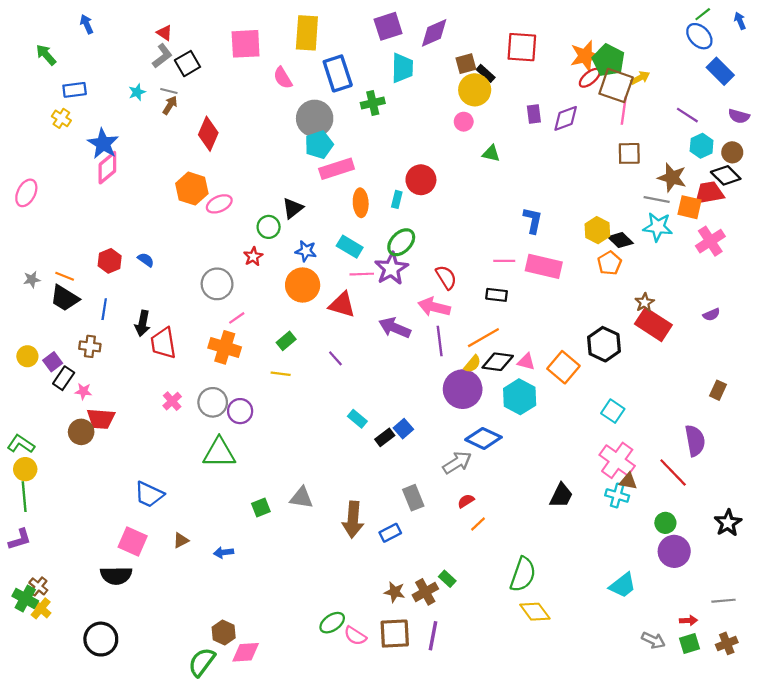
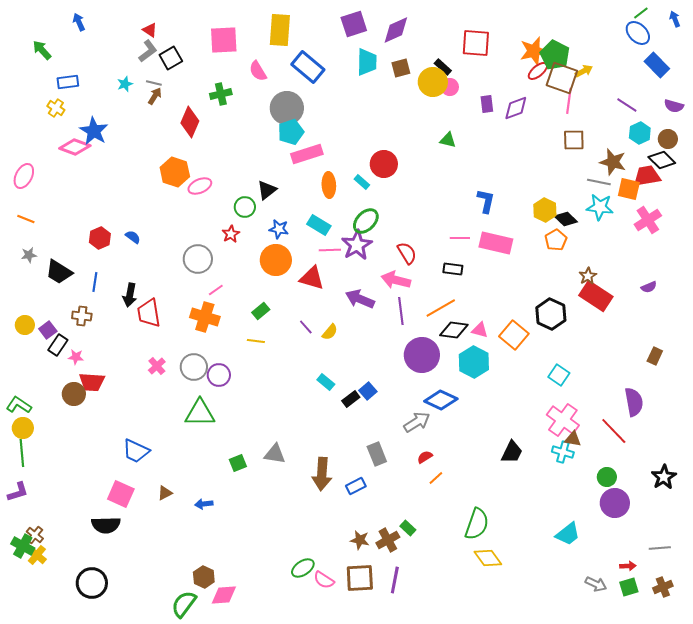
brown square: (466, 64) -> (401, 68), moved
blue rectangle: (338, 73) -> (308, 67), turned -32
green cross: (373, 103) -> (221, 94), moved
pink circle: (464, 122) -> (450, 87), moved
pink diamond: (107, 168) -> (75, 147), moved, turned 60
cyan rectangle: (397, 199) -> (362, 182), turned -63
orange line: (65, 276) -> (26, 219), moved
yellow semicircle: (472, 364) -> (330, 332), moved

